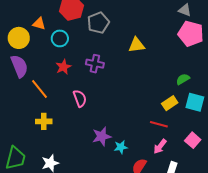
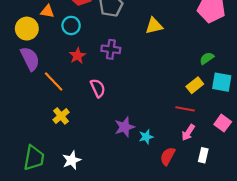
yellow cross: (44, 121) -> (61, 116), turned -35

